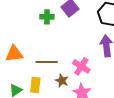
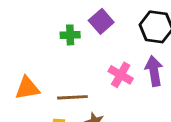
pink cross: (81, 66) -> (121, 75), moved

